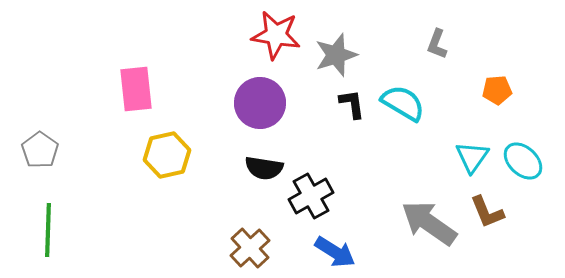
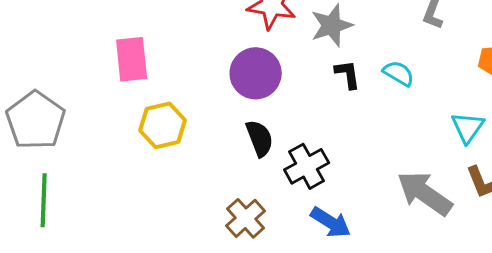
cyan semicircle: (403, 103) -> (399, 73), size x0.7
gray pentagon: (40, 150) -> (36, 120), size x1.6
black semicircle: (264, 168) -> (260, 138), turned -120

